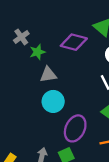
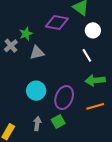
gray cross: (21, 37) -> (11, 46), moved
cyan circle: (53, 101) -> (36, 91), moved

